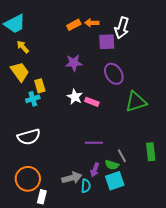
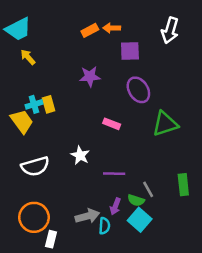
white arrow: (122, 28) -> (170, 30), moved
yellow trapezoid: (20, 72) -> (22, 121), moved
white star: (75, 97) -> (80, 155), moved
cyan cross: (33, 99) -> (34, 104), moved
cyan square: (115, 181) -> (140, 220), turned -30

